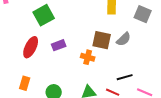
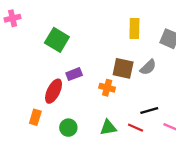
green square: (44, 15) -> (57, 40), turned -30
red ellipse: (31, 47) -> (54, 91), moved

